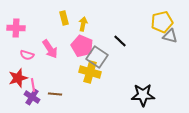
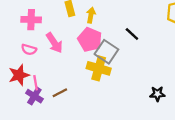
pink cross: (16, 28) -> (31, 20), moved
brown line: (55, 94) -> (60, 93), turned -32
black star: (143, 95) -> (157, 94), size x0.6

